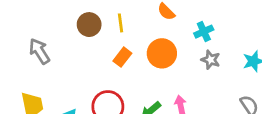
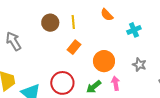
orange circle: (162, 53) -> (104, 61), moved
gray star: (211, 60) -> (139, 65), moved

